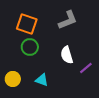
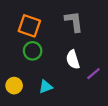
gray L-shape: (68, 20) -> (74, 21), turned -75
cyan triangle: (42, 80) -> (46, 87), turned -40

